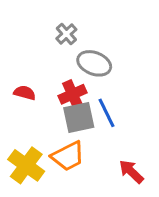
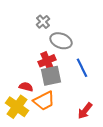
red semicircle: (25, 93) -> (26, 87), moved
blue line: (107, 113) -> (82, 68), moved
red arrow: (131, 172) -> (85, 111), turned -96

